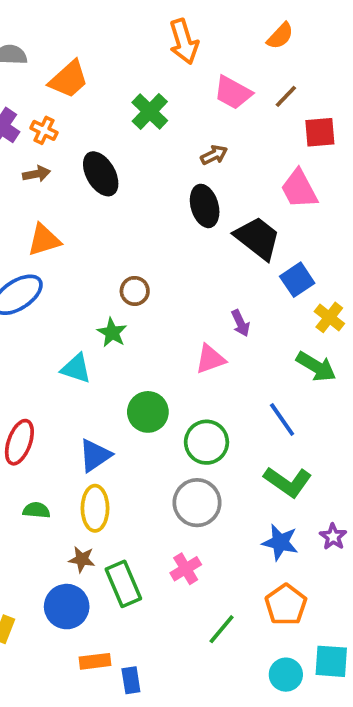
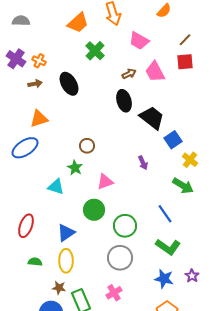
orange trapezoid: (69, 79) -> (78, 23), moved
brown line: (286, 96) -> (185, 40), moved
pink trapezoid: (299, 189) -> (155, 72), moved
pink triangle: (210, 359) -> (105, 182), moved

